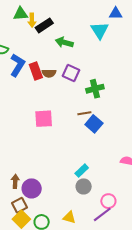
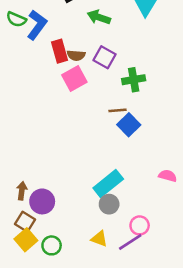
blue L-shape: (17, 65) -> (37, 25), moved
pink square: (44, 119) -> (74, 78), moved, turned -30
cyan rectangle: (82, 171) -> (108, 184), size x1.6
brown square: (20, 205) -> (25, 222), turned -35
yellow triangle: (69, 217) -> (99, 239), moved

